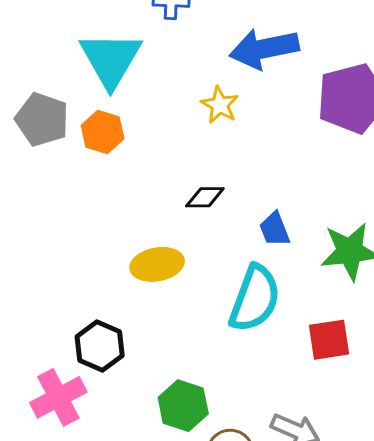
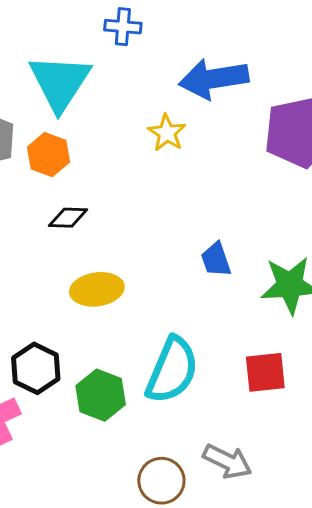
black diamond: (205, 197) -> (68, 218), moved
cyan semicircle: (255, 299) -> (172, 370), moved
green hexagon: (183, 406) -> (101, 395), moved

